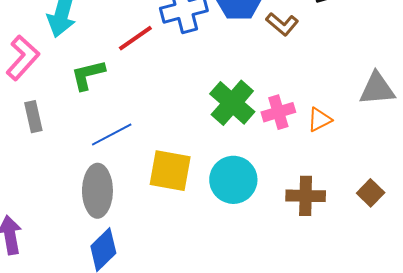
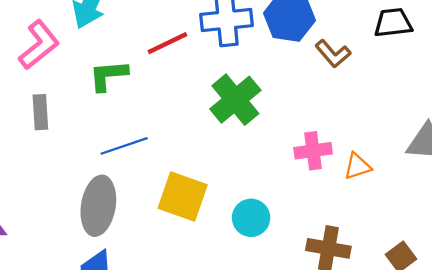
green cross: (232, 103) -> (235, 100), moved
cyan circle: (233, 180) -> (251, 218), size x0.7

